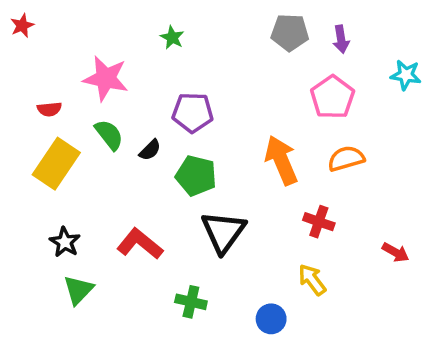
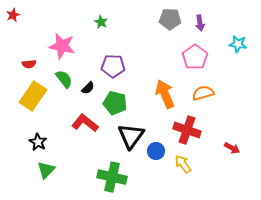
red cross: (319, 222) -> (187, 130), size x1.5
red L-shape: (140, 244) -> (85, 123), moved
green cross: (191, 302) -> (112, 177), size x1.6
blue circle: (271, 319) -> (156, 151), moved

